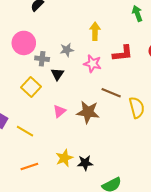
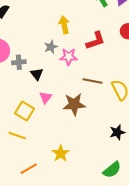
gray star: (67, 50) -> (51, 47), moved
yellow square: (31, 87) -> (24, 111), moved
pink triangle: (59, 111) -> (46, 97), moved
black star: (85, 163) -> (117, 132), moved

